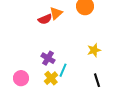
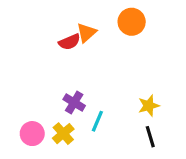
yellow star: (94, 50) -> (149, 106), moved
yellow cross: (51, 78) -> (63, 134), moved

